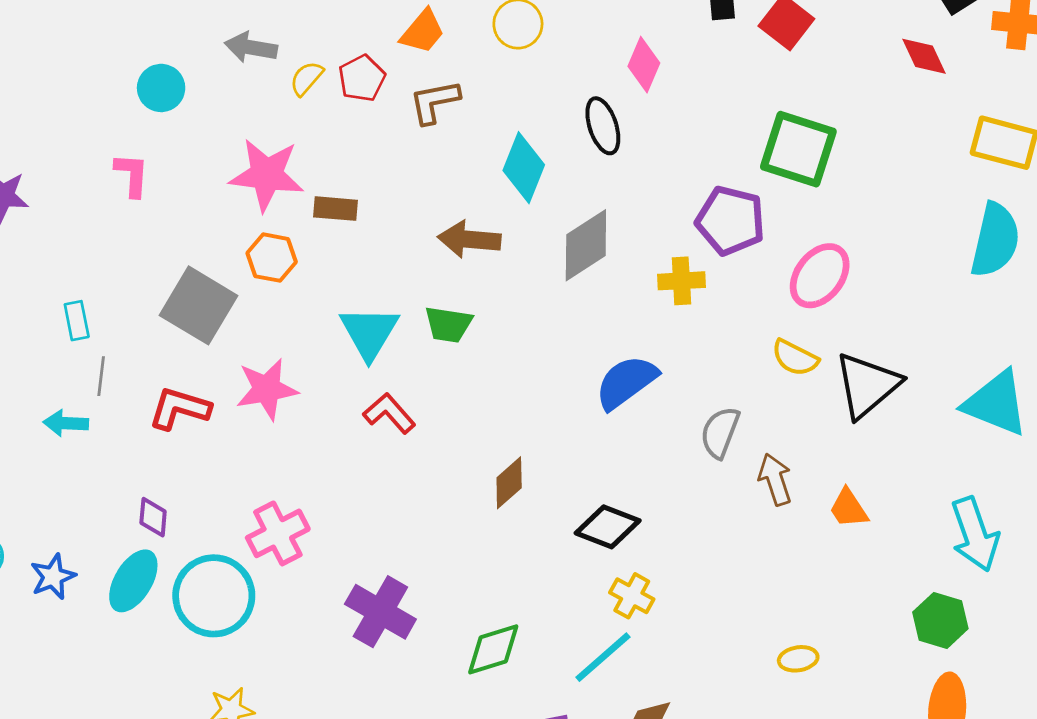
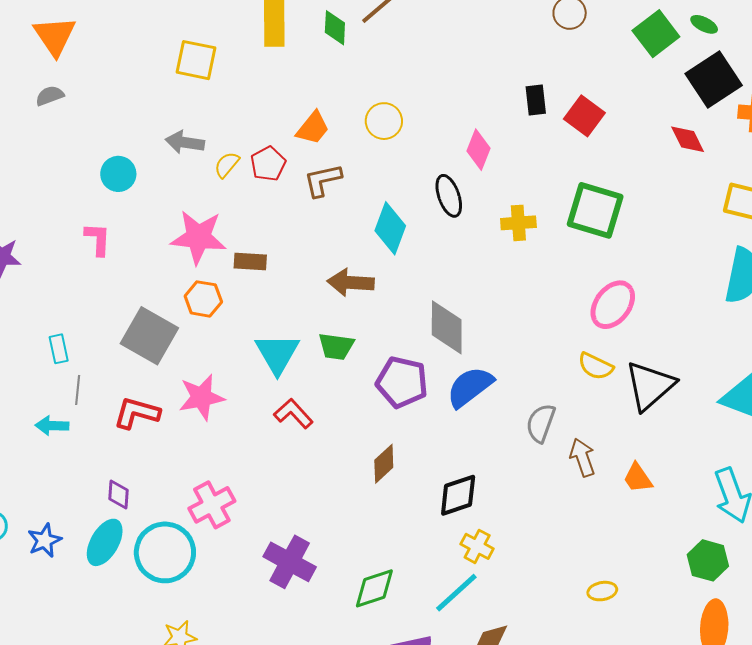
purple pentagon: (730, 221) -> (402, 382), moved
gray diamond: (586, 245) -> (447, 327), moved, turned -56
yellow cross: (681, 281) -> (518, 223), moved
black diamond: (608, 527) -> (458, 495), turned -39

